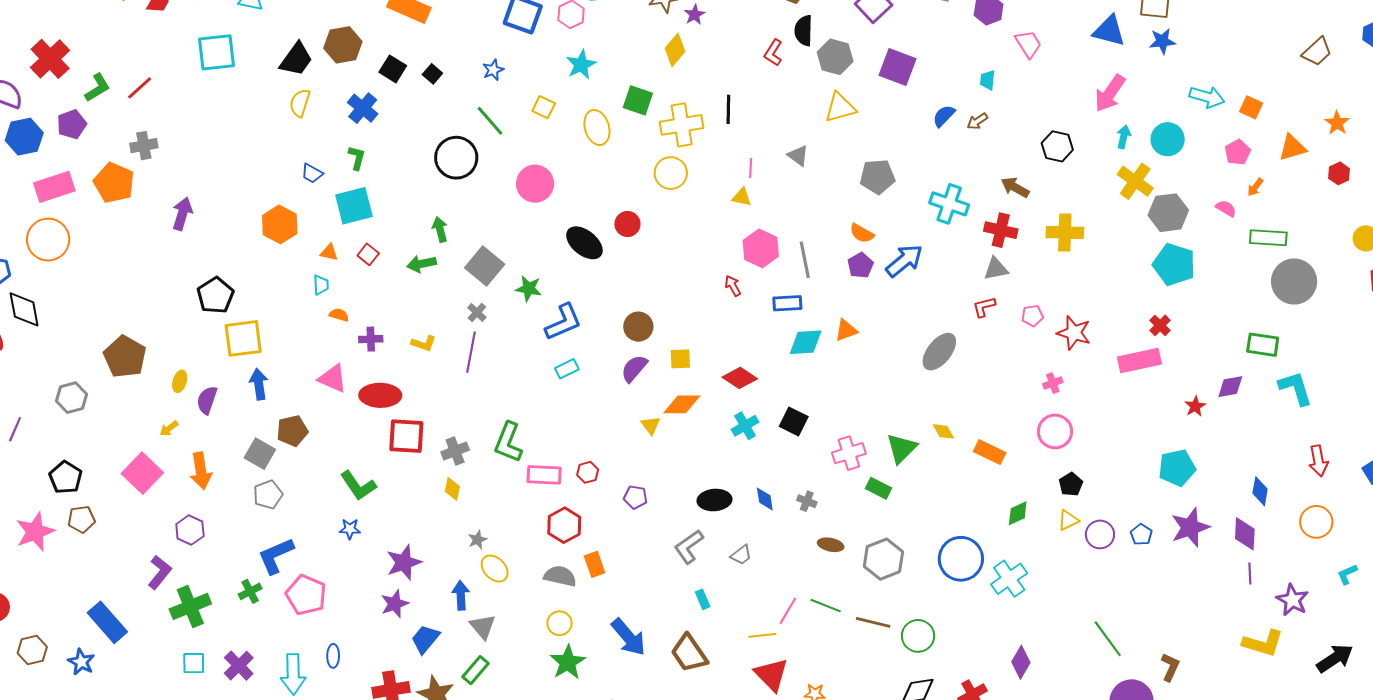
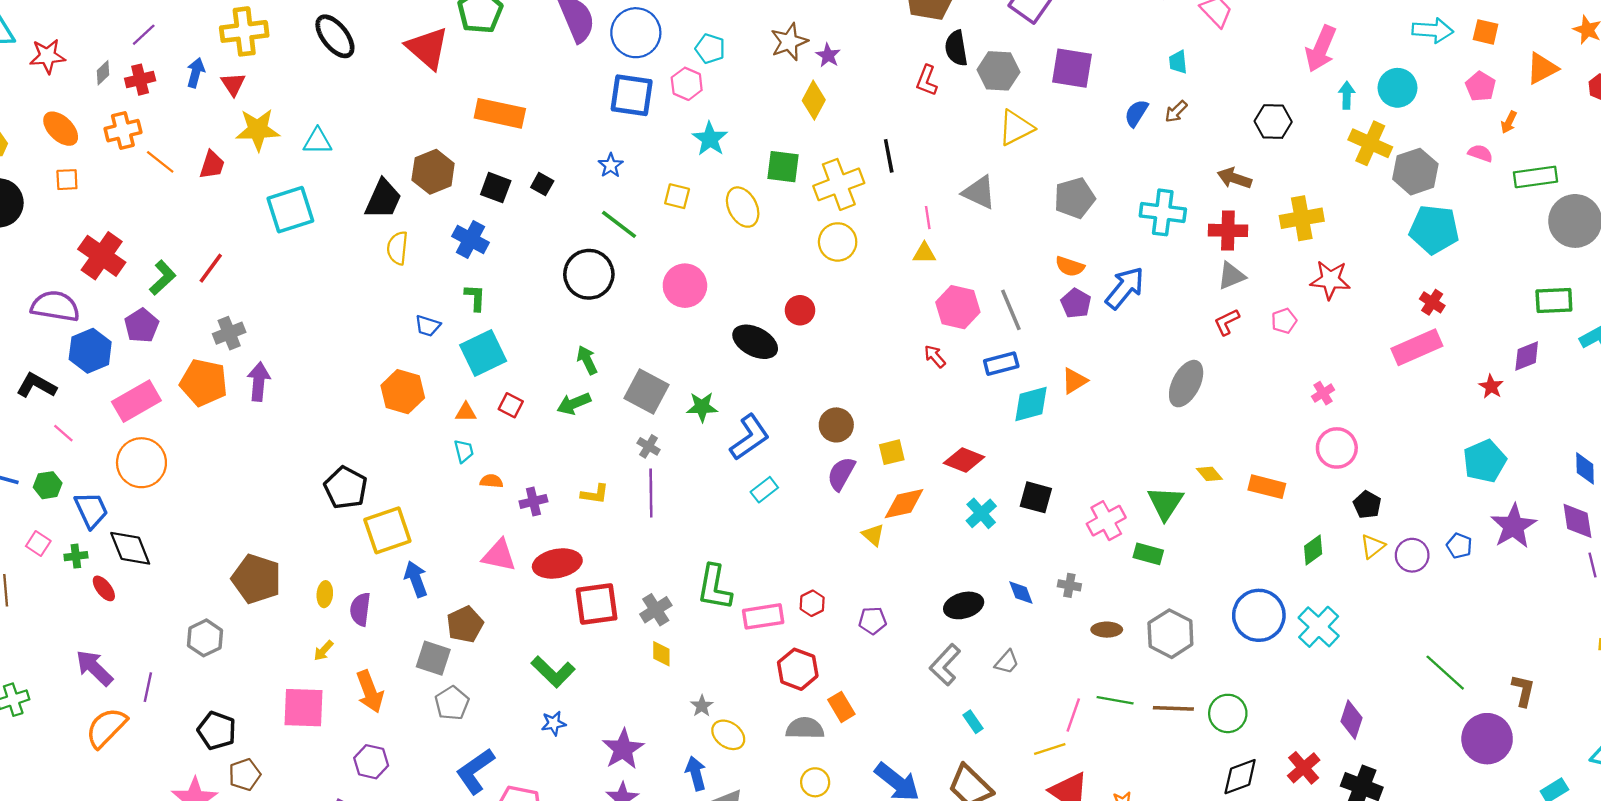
gray triangle: (798, 156) -> (979, 192), size x1.4
purple arrow: (182, 214) -> (259, 382), moved
red star: (1074, 333) -> (1330, 280), moved
pink square: (142, 473) -> (303, 708), turned -30

